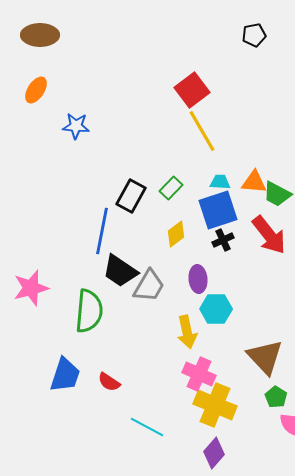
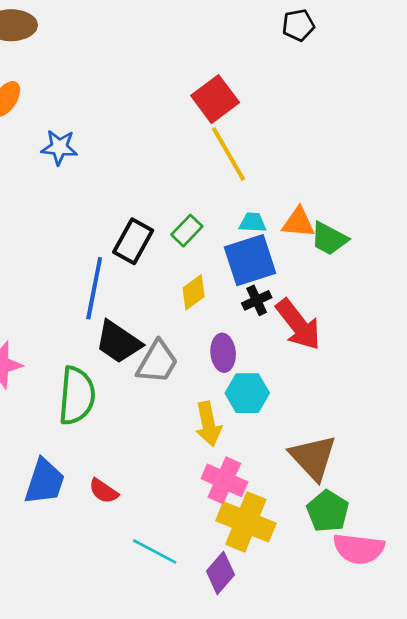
red arrow: (269, 235) -> (298, 325), moved
green pentagon: (276, 397) -> (328, 511), size x1.4
purple diamond: (214, 453) -> (220, 573), moved

